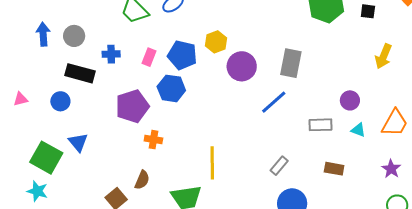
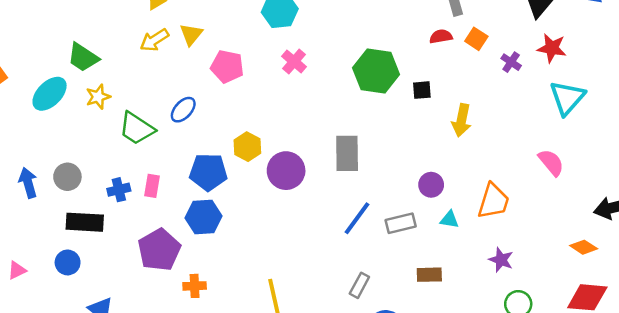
black square: (368, 11) -> (422, 90), moved
pink rectangle: (149, 57) -> (152, 186), moved
blue line: (274, 102) -> (357, 218), moved

